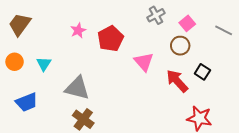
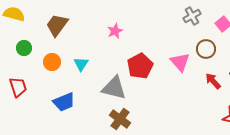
red pentagon: (110, 39) -> (140, 66), moved
brown circle: (180, 46) -> (206, 49), moved
red arrow: (177, 81) -> (213, 81), size x0.7

